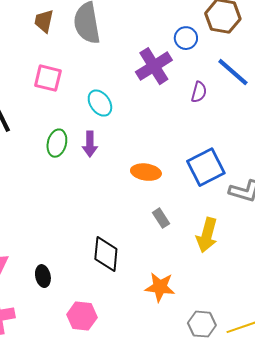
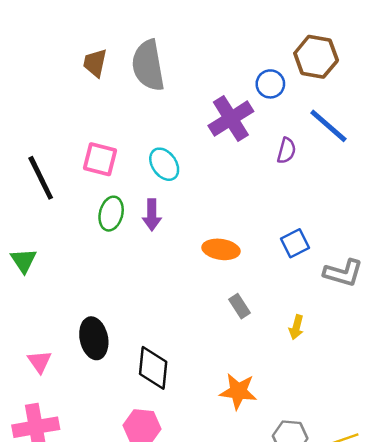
pink square: (48, 78) -> (100, 159), moved
blue square: (206, 167) -> (295, 243), size x0.6
yellow arrow: (207, 235) -> (296, 327), size x0.6
black diamond: (106, 254) -> (153, 368), moved
black ellipse: (43, 276) -> (94, 338), moved, size x1.5

